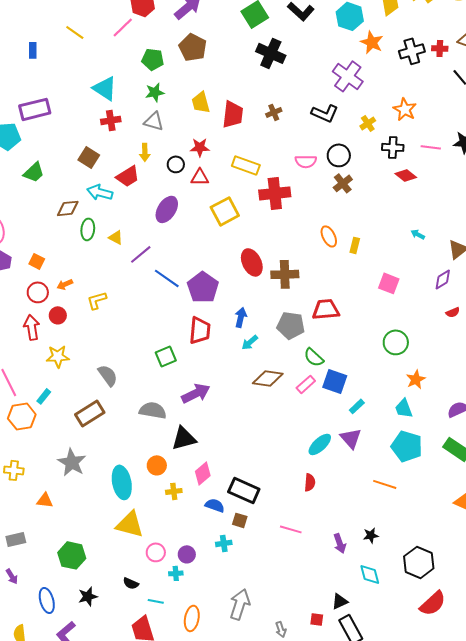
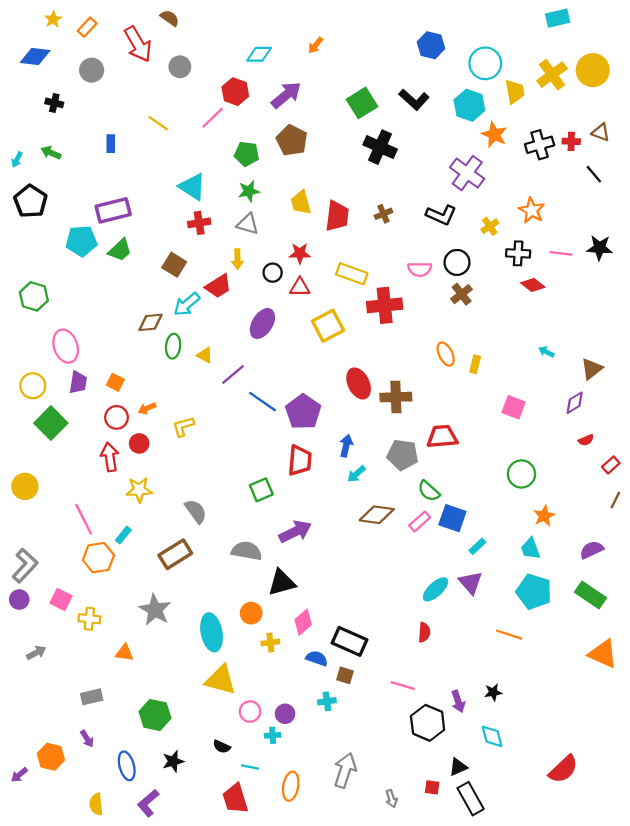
green trapezoid: (34, 172) -> (120, 250), moved
cyan arrow: (100, 192) -> (187, 304), turned -55
black hexagon: (419, 562) -> (428, 723), moved

